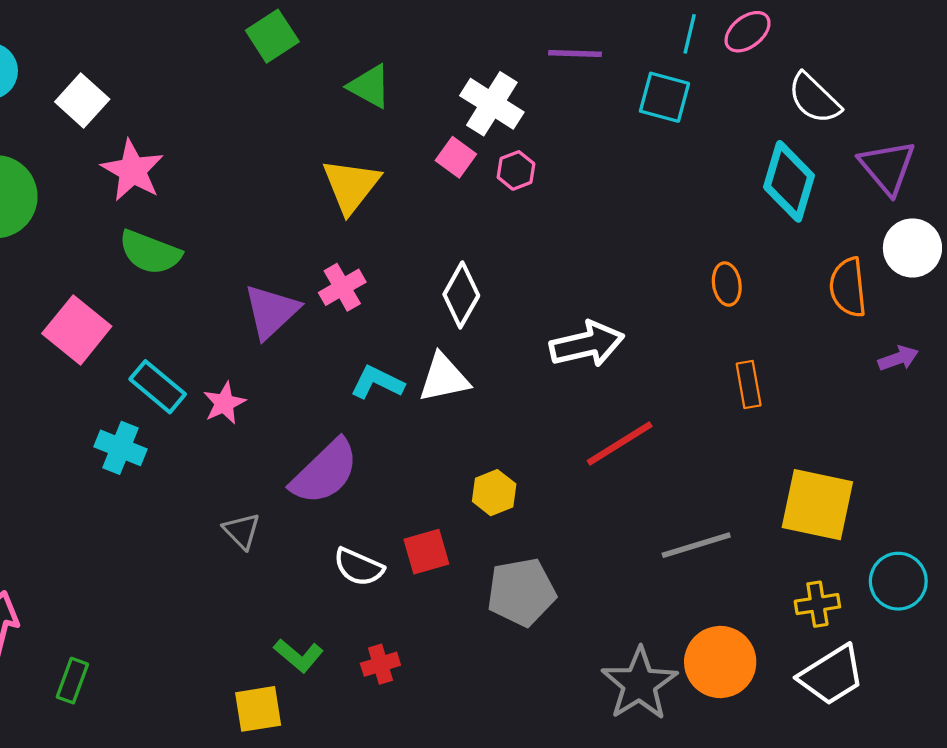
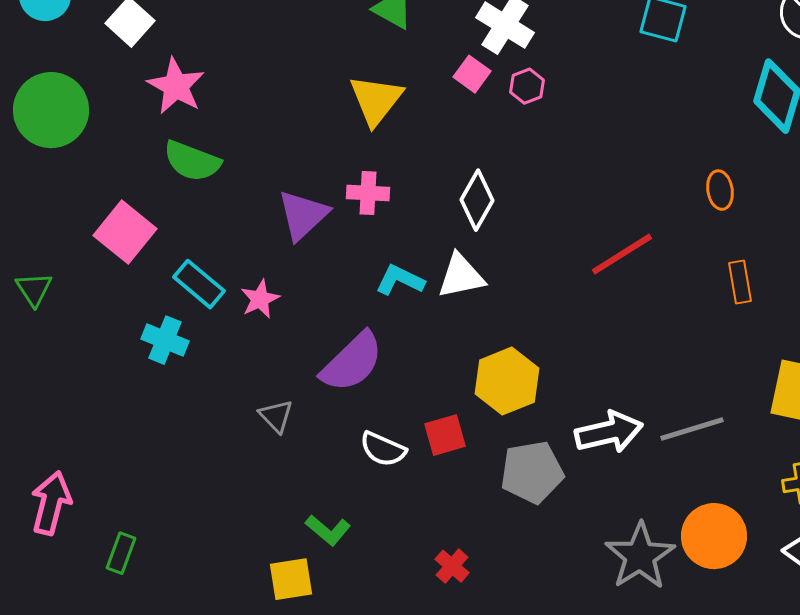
pink cross: (342, 287) -> (368, 193), turned 33
white arrow: (587, 344) -> (609, 432), moved
red line: (620, 444) -> (622, 254), moved
yellow hexagon: (494, 493) -> (507, 381), size x1.6
red cross: (380, 664) -> (452, 566), moved, turned -32

